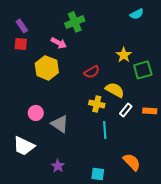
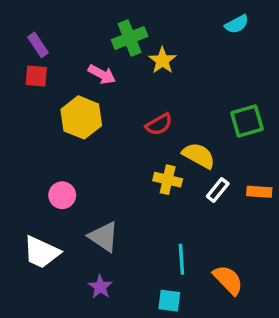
yellow star: (124, 55) -> (162, 60), moved
gray triangle: (60, 124) -> (104, 237), moved
cyan line: (105, 130) -> (181, 259), moved

